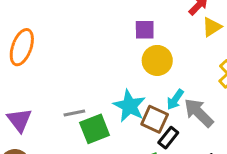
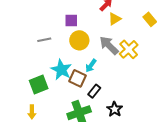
gray line: (74, 113) -> (44, 40), moved
gray arrow: (199, 113) -> (109, 45), moved
black rectangle: (168, 138) -> (94, 91), moved

